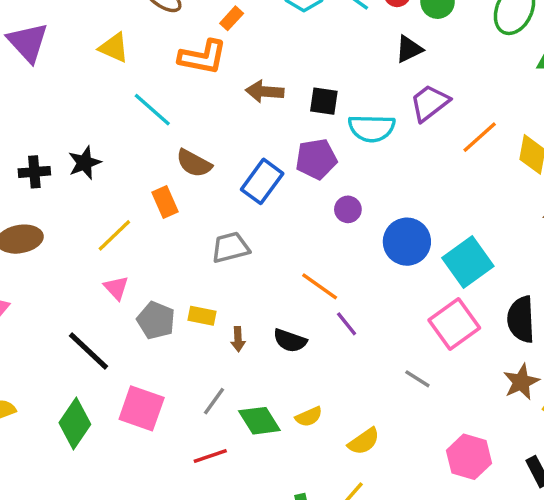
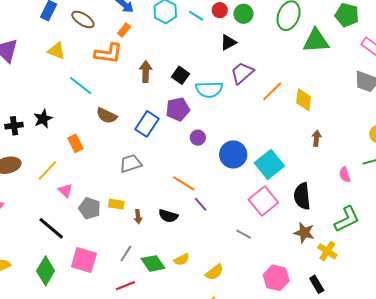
brown arrow: (265, 92) -> (146, 72), turned 90
black square: (324, 101) -> (180, 75), turned 30
orange rectangle: (165, 202) -> (76, 143), moved
yellow line: (114, 235) -> (47, 171), moved
brown star: (521, 382) -> (304, 233), turned -30

